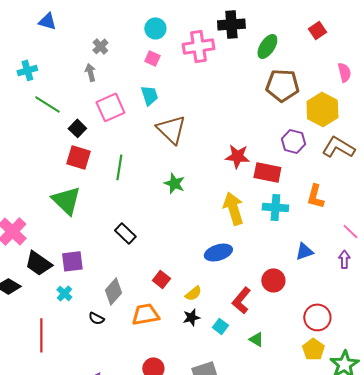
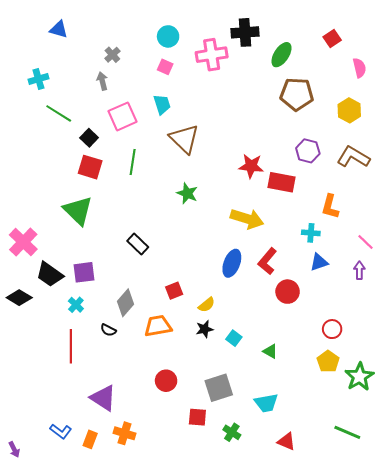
pink semicircle: (344, 72) -> (359, 68), moved
yellow hexagon: (322, 109) -> (349, 110), moved, size x0.7
green line: (119, 167) -> (133, 162), moved
cyan cross: (275, 207) -> (311, 233), moved, size x0.7
yellow arrow: (233, 208) -> (247, 219), turned 124
blue ellipse: (218, 252) -> (232, 263), turned -52
red square: (161, 279) -> (174, 291), turned 30
red L-shape: (241, 300) -> (267, 261), moved
red circle: (317, 317) -> (332, 329), size x0.7
red line: (41, 335) -> (71, 346), moved

